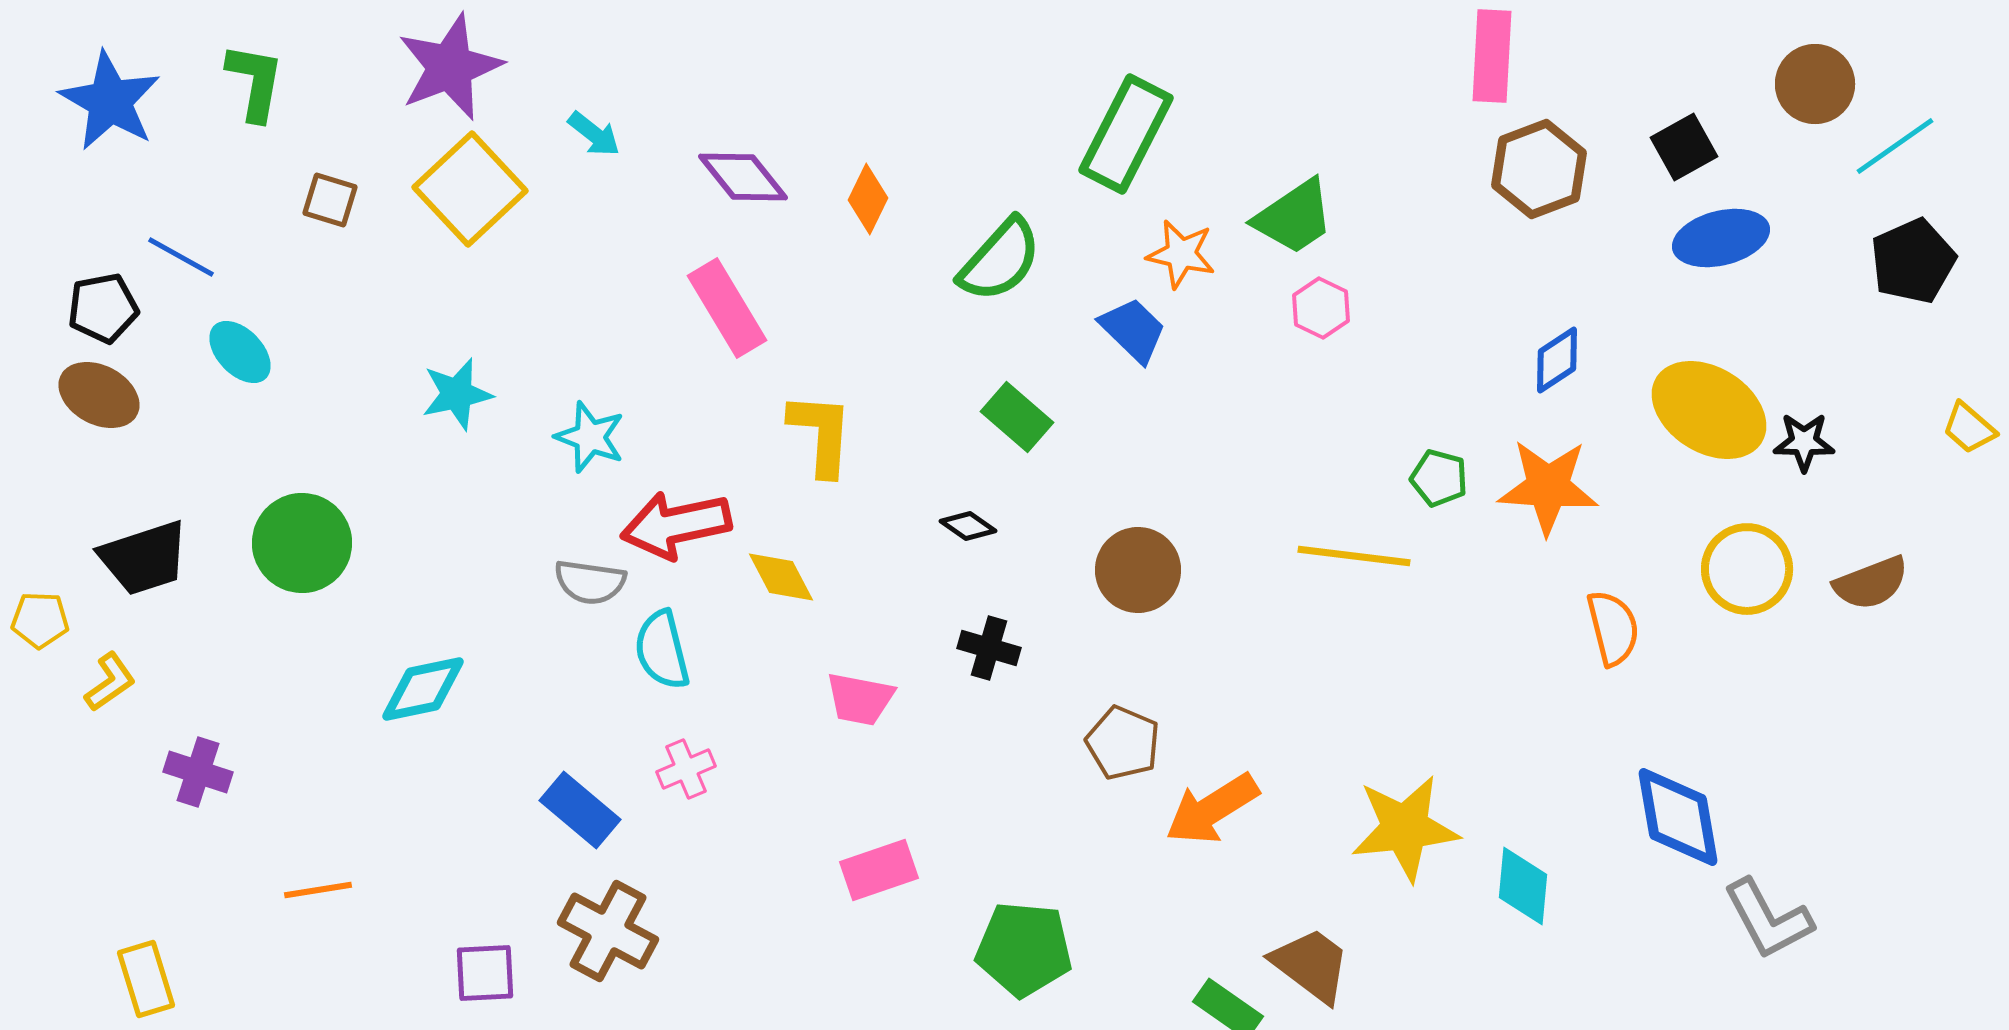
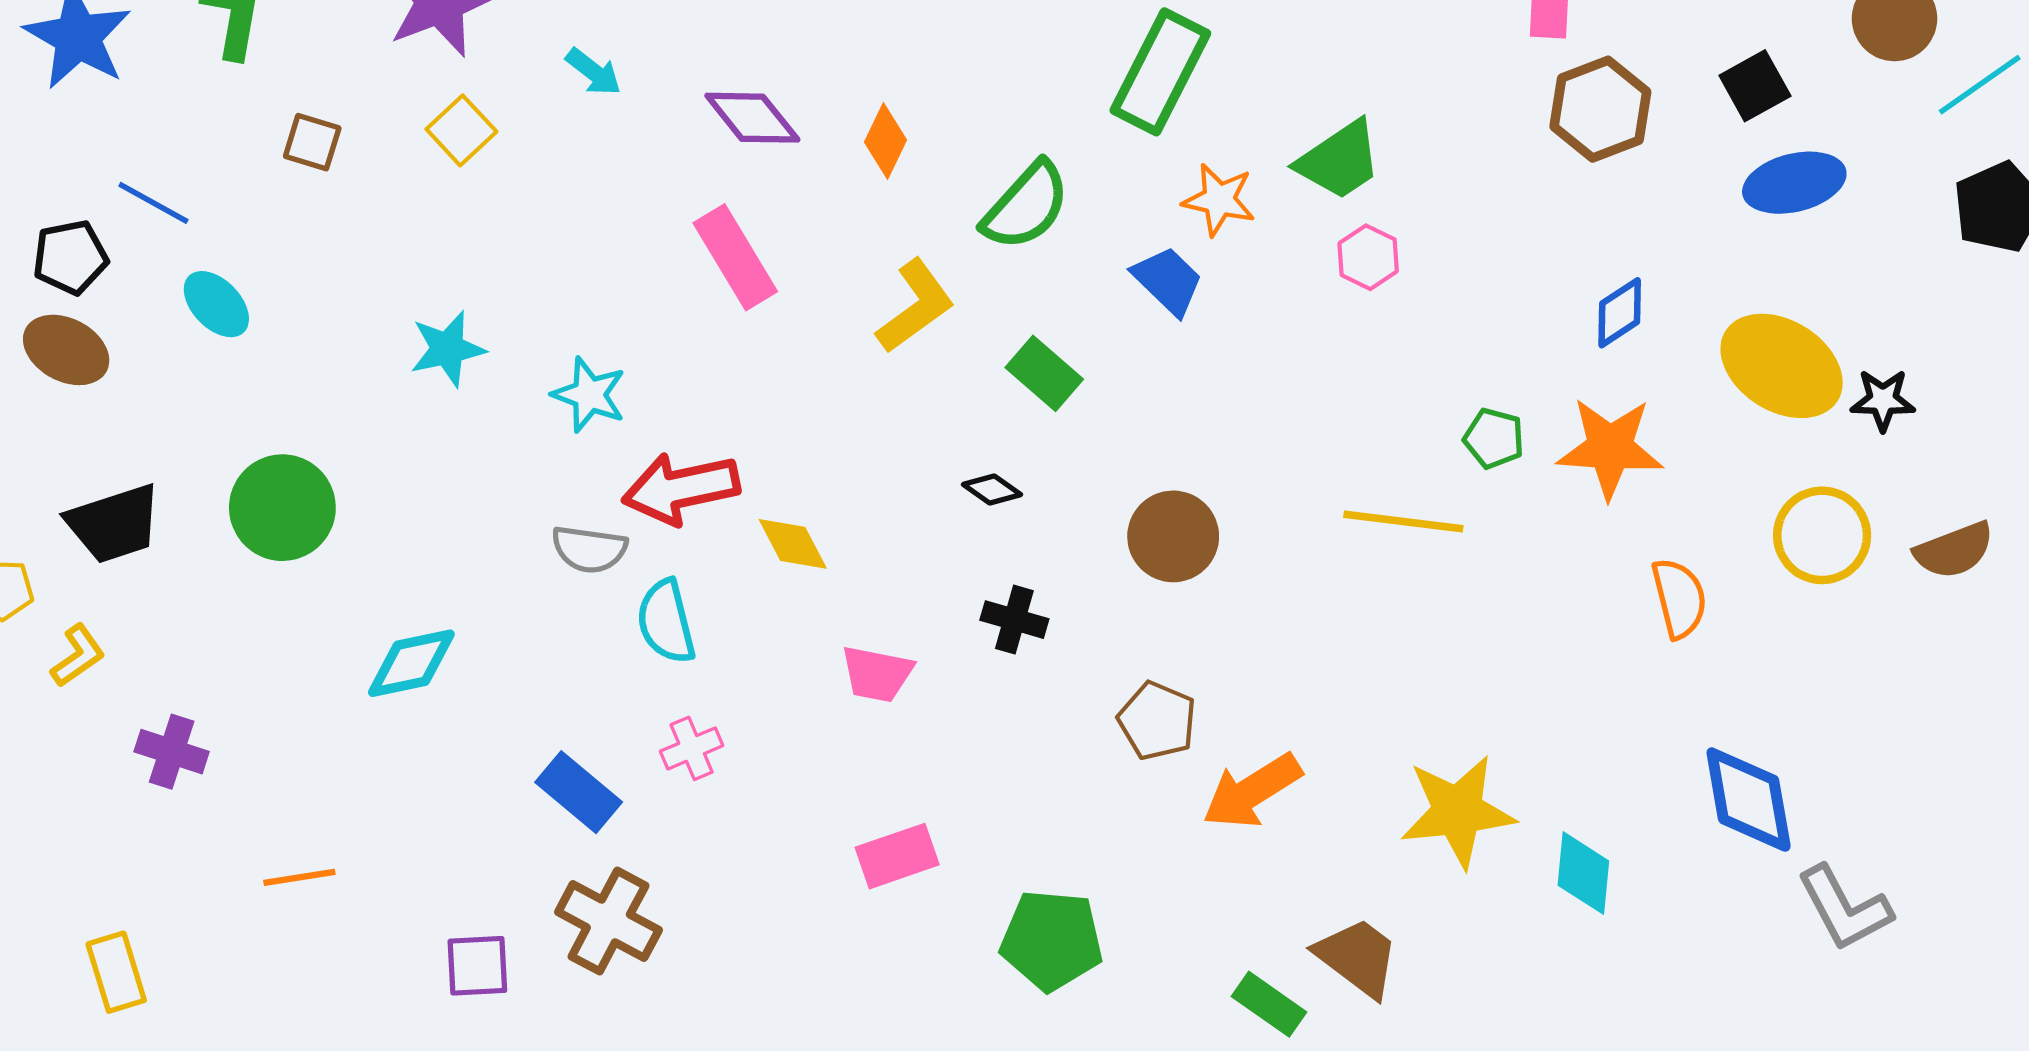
yellow square: (470, 189) -> (461, 130), size x0.6
yellow L-shape: (821, 434) -> (915, 306), moved, turned 50

